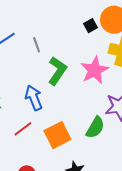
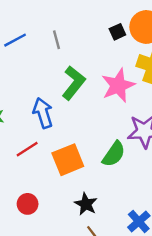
gray line: (37, 45) -> (57, 40), moved

